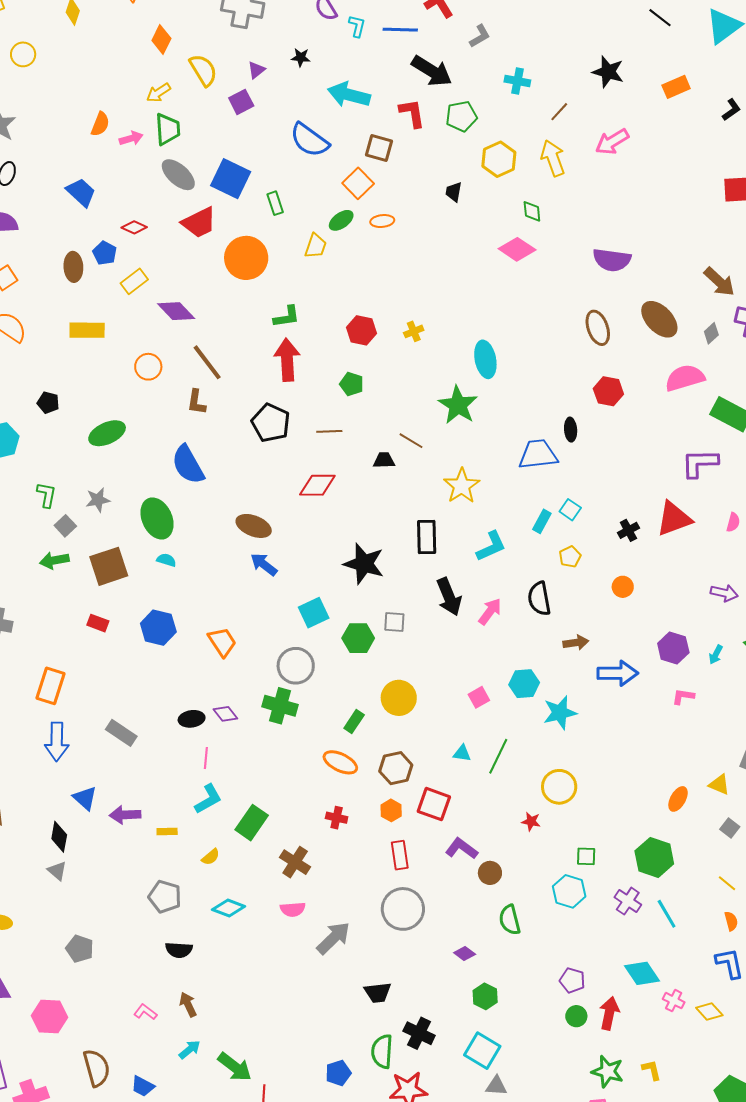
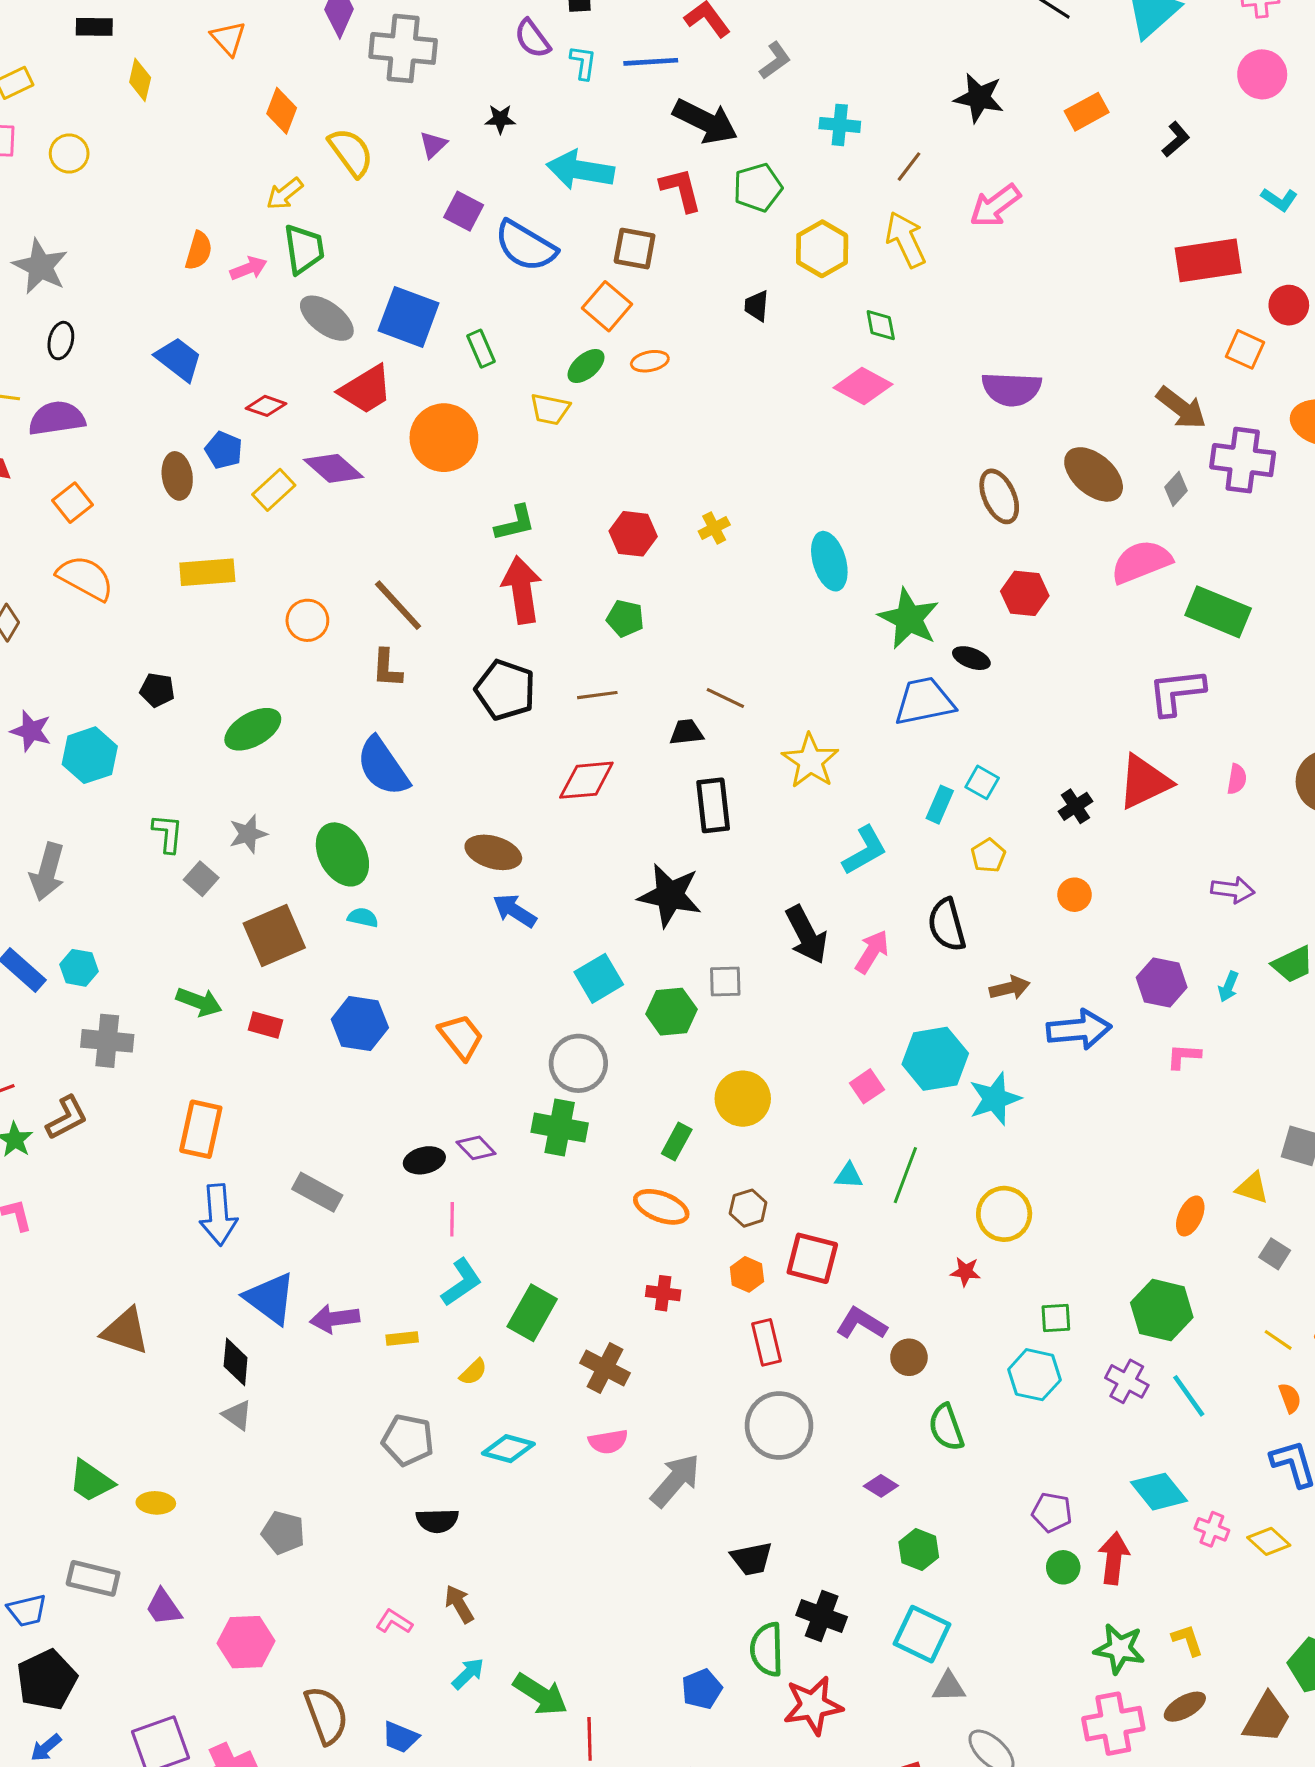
purple square: (241, 102) -> (464, 211), moved, turned -30
yellow trapezoid: (316, 246) -> (550, 409), turned 88
purple diamond: (176, 311) -> (334, 468), moved
green star: (458, 405) -> (909, 619), moved
black ellipse: (571, 430) -> (971, 658), turned -60
black rectangle: (427, 537) -> (713, 805), moved
green arrow: (54, 560) -> (199, 1002), moved, turned -144
cyan hexagon: (524, 684) -> (935, 1059), size x1.4
brown hexagon: (396, 768) -> (748, 1208), size x0.7
blue triangle: (85, 798) -> (270, 1298), size x1.4

